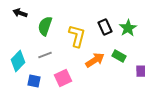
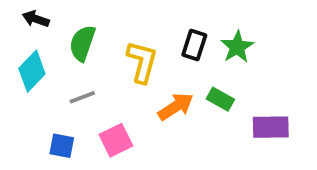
black rectangle: (105, 27) -> (194, 45), turned 42
cyan diamond: (18, 61) -> (32, 71), moved

